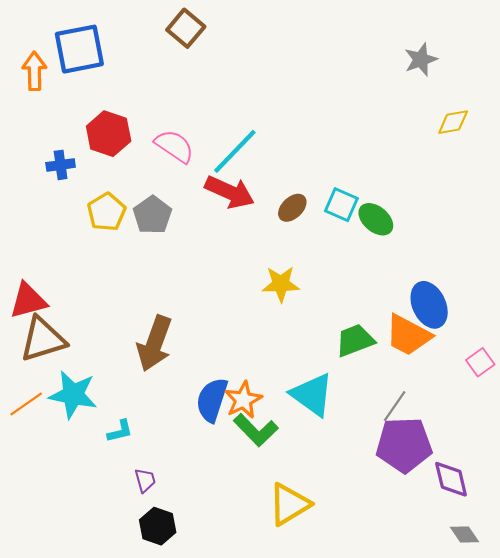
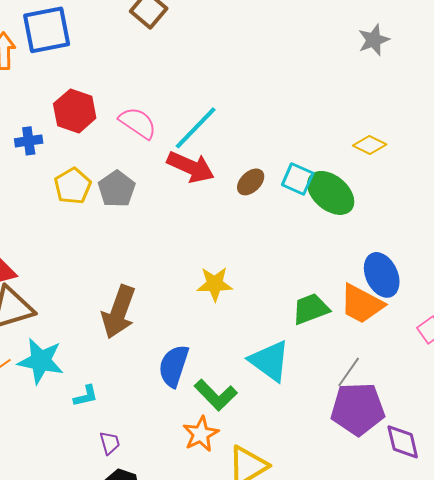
yellow diamond: (453, 122) -> (370, 145), moved, turned 36
green ellipse: (376, 219) -> (331, 193), size x1.4
yellow star: (281, 284) -> (215, 284), moved
orange star: (243, 400) -> (201, 434), moved

